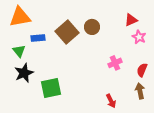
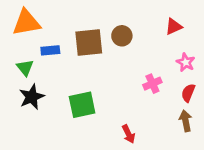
brown square: (67, 32) -> (89, 42), turned 35
pink star: (139, 37) -> (186, 62), moved
green square: (51, 88) -> (82, 105), moved
red arrow: (111, 101) -> (129, 134), moved

